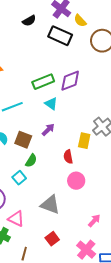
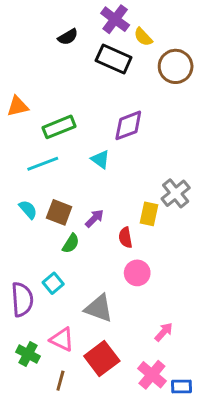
green rectangle: (43, 82) -> (59, 127), moved
purple arrow: (48, 130) -> (94, 218), moved
cyan square: (19, 178) -> (53, 283), moved
pink triangle: (16, 219) -> (62, 339), moved
red square: (52, 239) -> (102, 359), size x1.6

